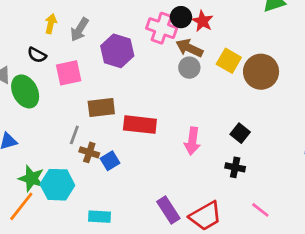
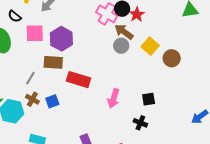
purple hexagon: (117, 51) -> (61, 39), moved
brown circle: (261, 72) -> (172, 58), size x0.7
black square: (240, 133) -> (149, 99), turned 32
brown cross: (89, 152) -> (32, 99), moved

